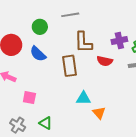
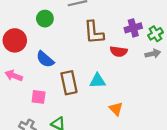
blue semicircle: (38, 54) -> (45, 59), moved
brown rectangle: (70, 66) -> (69, 83), moved
cyan triangle: (83, 98) -> (98, 81), moved

